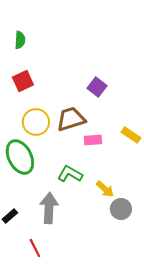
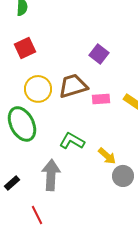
pink rectangle: (93, 140) -> (101, 99), moved

